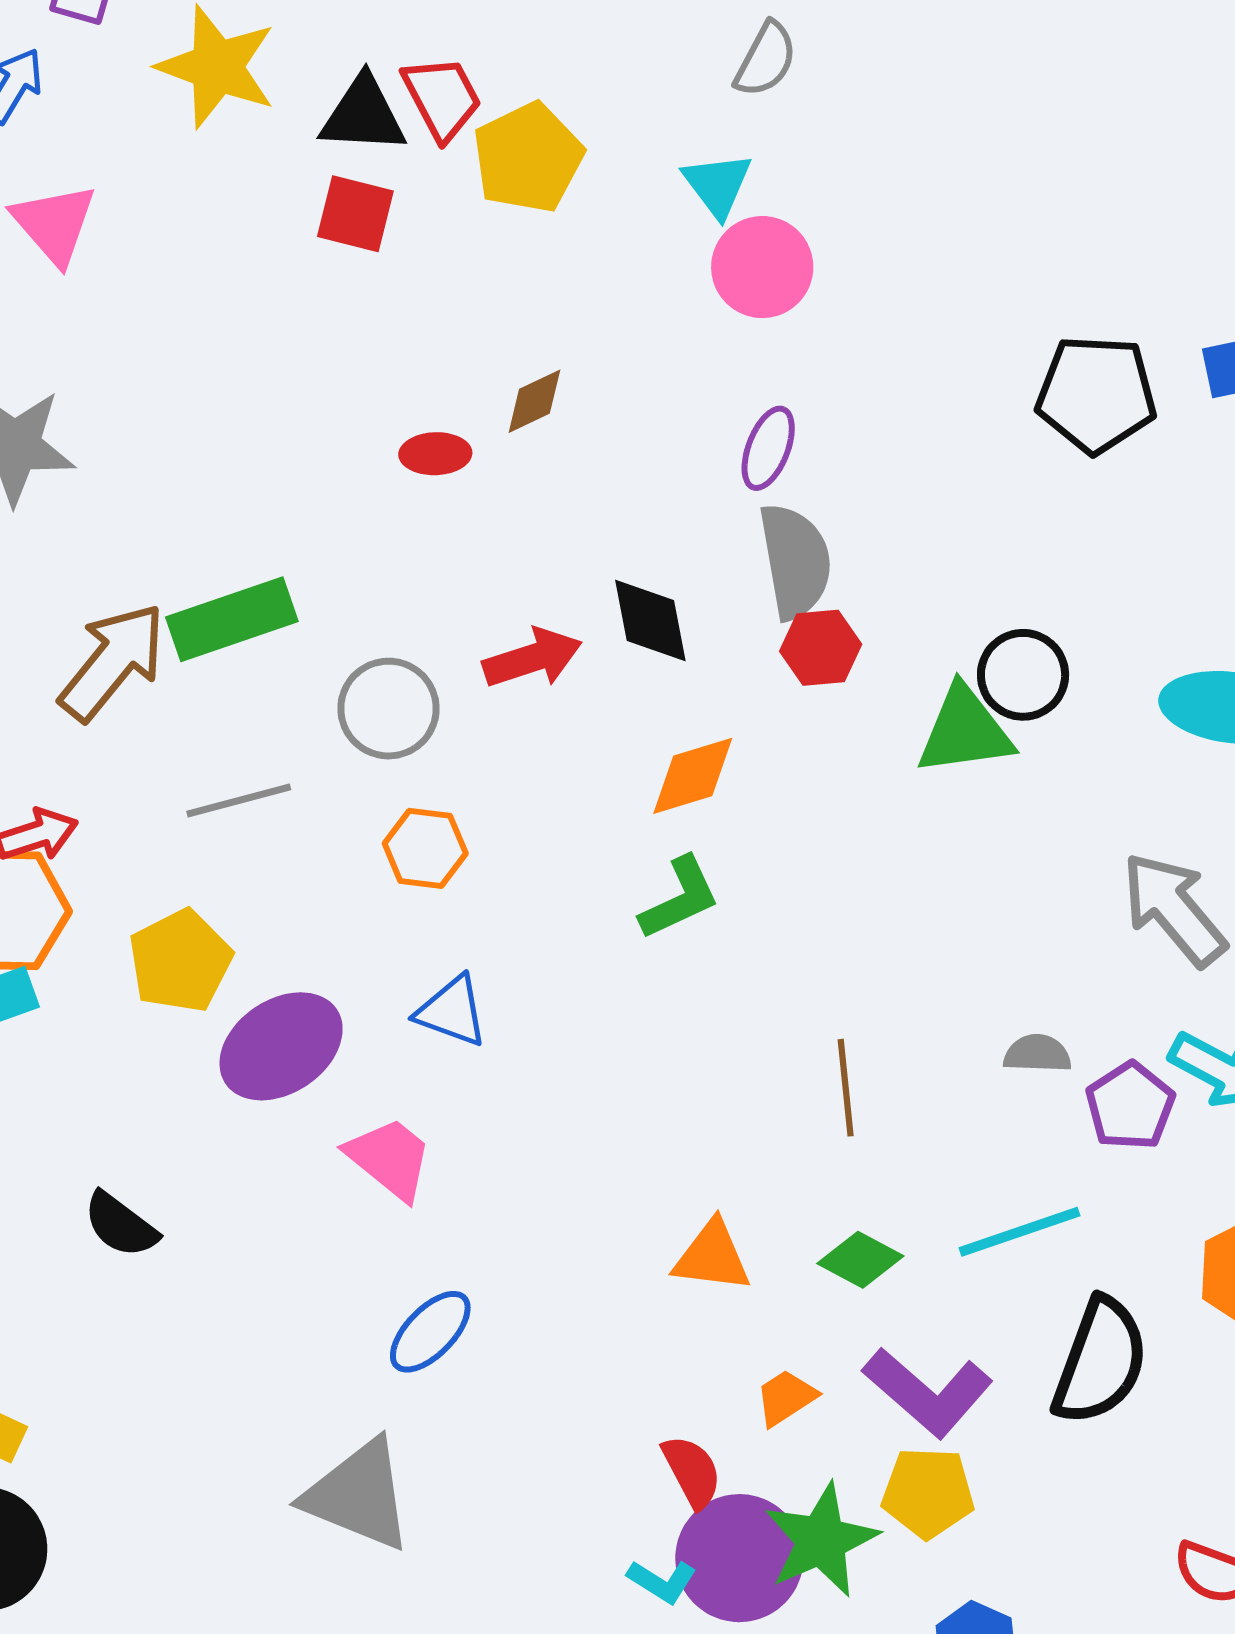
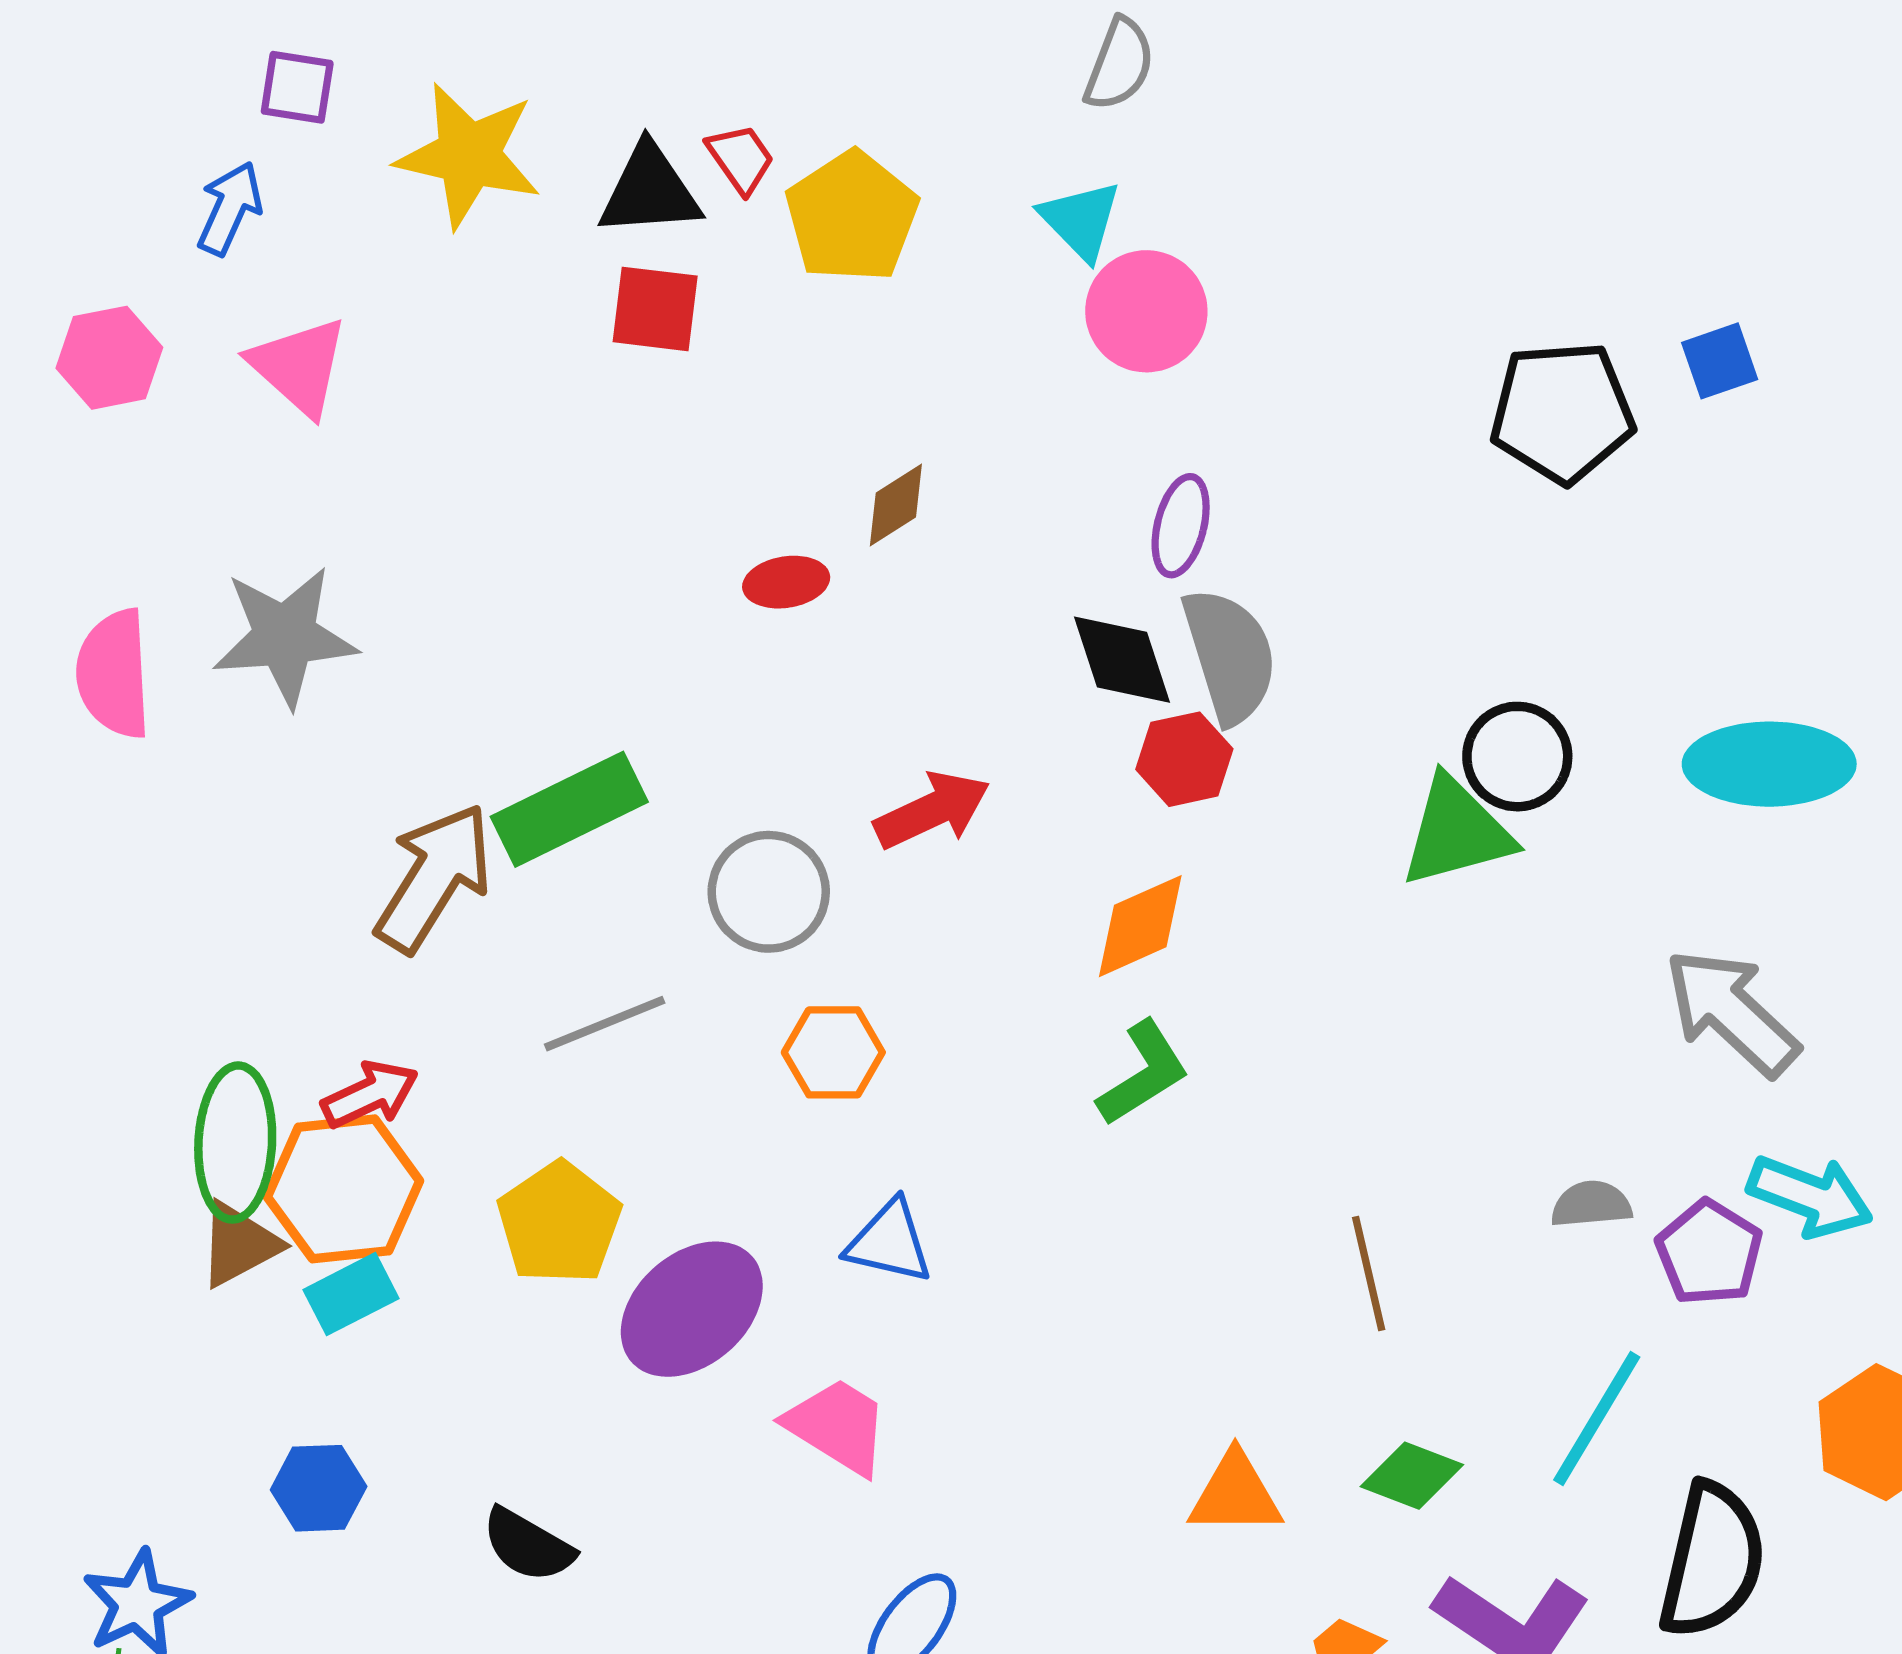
red trapezoid: (442, 98) -> (741, 158), size x0.7
black diamond: (650, 620) -> (1122, 660), moved
red hexagon: (821, 648) -> (1184, 759), moved
cyan line: (1019, 1232) -> (1597, 1419), turned -33

